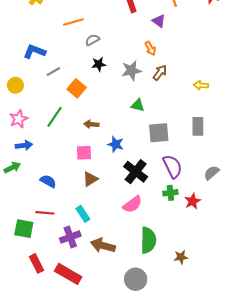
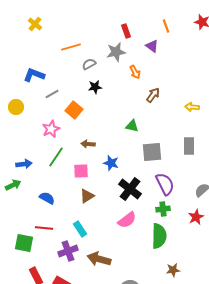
orange arrow: (150, 48) -> (135, 72), moved
gray star: (131, 70) -> (116, 52), moved
green line: (54, 117) -> (56, 157), moved
pink star: (19, 119) -> (51, 129), moved
red star: (193, 201) -> (196, 217), moved
green semicircle: (148, 240) -> (159, 236), moved

